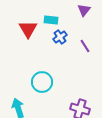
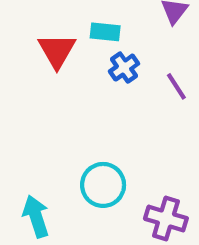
cyan circle: (42, 82) -> (103, 185), moved

